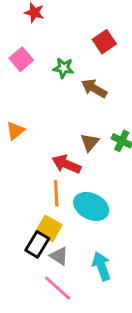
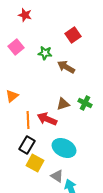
brown triangle: (90, 142) -> (63, 104), turned 32
orange line: (56, 193) -> (28, 120), moved
black rectangle: (37, 244) -> (27, 145), moved
gray triangle: (59, 256) -> (57, 176), moved

